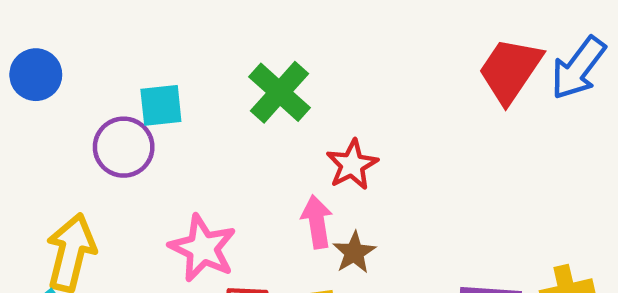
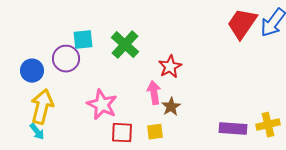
blue circle: (36, 75) -> (32, 71), moved
green cross: (280, 92) -> (125, 45), moved

